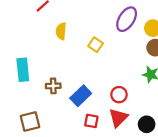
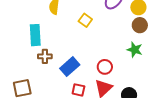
cyan rectangle: (23, 70) -> (35, 35), moved

